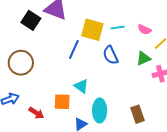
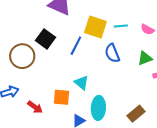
black square: (31, 20) -> (46, 39), moved
brown rectangle: (137, 114) -> (136, 114), turned 66

